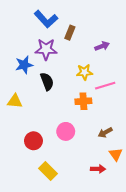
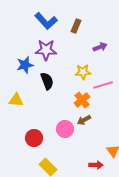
brown rectangle: (70, 33) -> (76, 26), moved
orange cross: (83, 101) -> (82, 100), turned -35
brown arrow: (105, 132) -> (84, 120), moved

